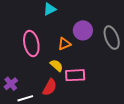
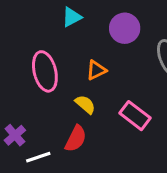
purple circle: (83, 30) -> (125, 28), moved
pink rectangle: (75, 75) -> (135, 116), moved, turned 42

